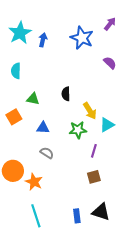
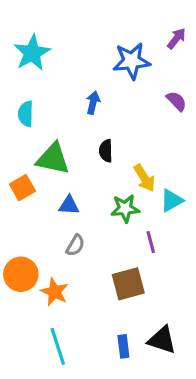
blue star: (82, 38) -> (131, 61), turned -30
blue arrow: (43, 40) -> (93, 103), moved
green triangle: (33, 99) -> (53, 159), size x1.6
purple line: (94, 151) -> (151, 242), turned -32
gray semicircle: (47, 153) -> (75, 245), turned 88
brown square: (94, 177) -> (128, 284), moved, size x1.5

